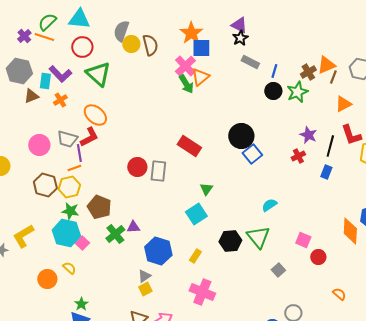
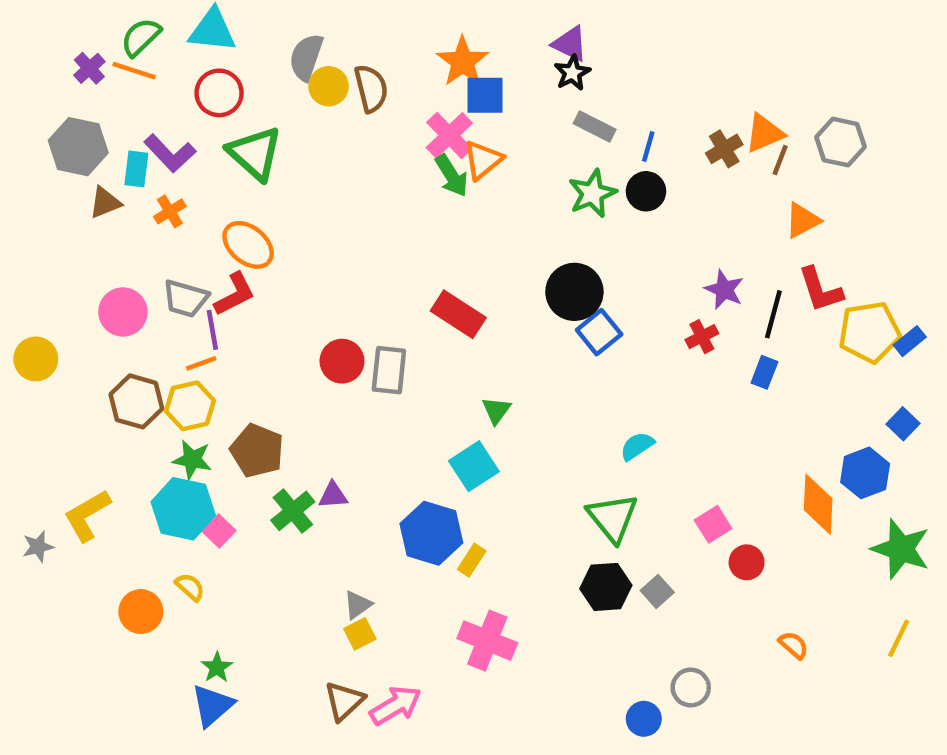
green star: (297, 92) -> (592, 194), moved
pink square: (303, 240) -> (713, 524), turned 35
black hexagon: (230, 241) -> (606, 587), moved
blue hexagon: (158, 251) -> (431, 533), moved

